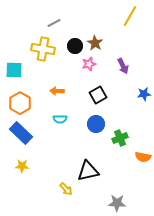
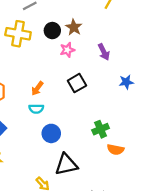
orange arrow: (57, 91) -> (37, 88), moved, turned -56
blue circle: (96, 124) -> (51, 133), moved
orange semicircle: (143, 157) -> (116, 150), moved

